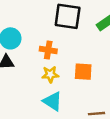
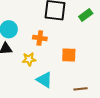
yellow star: (50, 74) -> (29, 59), moved

